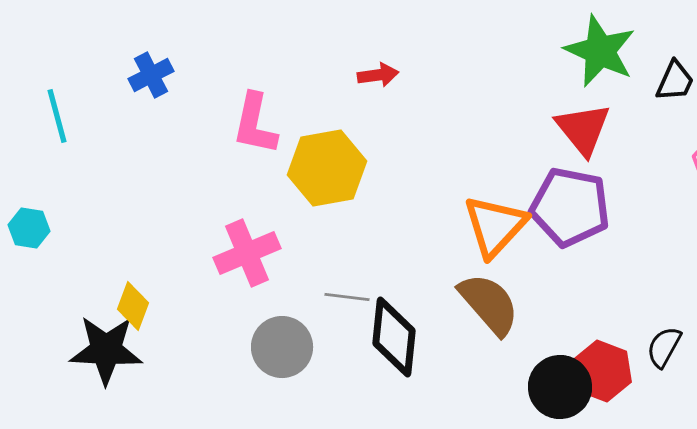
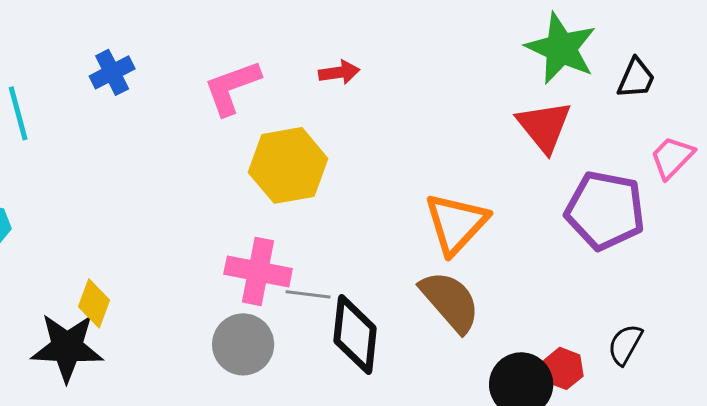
pink L-shape: (255, 124) -> (232, 87), moved, turned 58
purple pentagon: (570, 207) -> (605, 210), moved
pink cross: (247, 253) -> (258, 271), moved, turned 34
red hexagon: (602, 371) -> (563, 368), size x0.7

